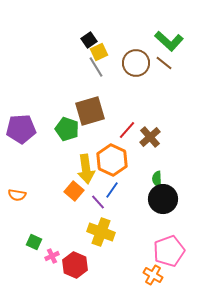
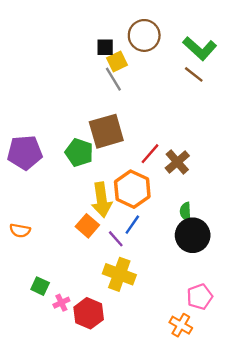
black square: (89, 40) -> (105, 47), turned 35
brown circle: (136, 63) -> (144, 35), moved
pink pentagon: (169, 251) -> (200, 297), size x0.7

